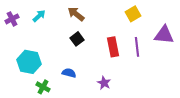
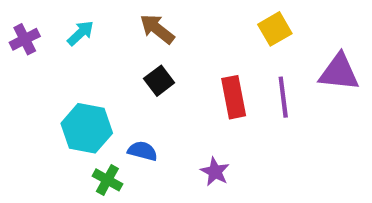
cyan hexagon: (29, 62) -> (87, 128), moved
green cross: (43, 87) -> (107, 180), moved

